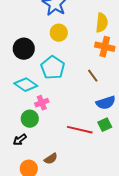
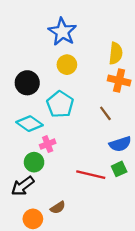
black arrow: (20, 140) -> (23, 186), size x1.5

